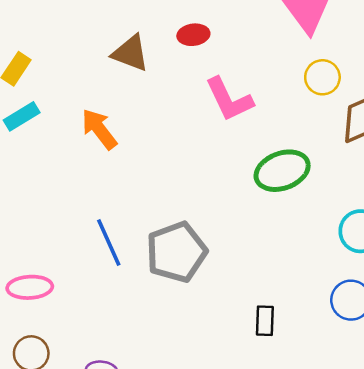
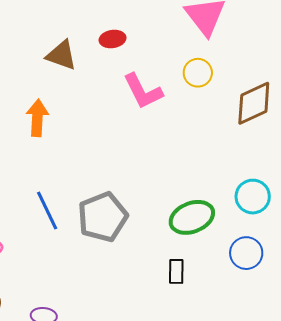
yellow circle: (322, 77) -> (198, 73), moved
orange arrow: (99, 129) -> (37, 118), turned 42
green ellipse: (282, 171) -> (192, 217), moved

